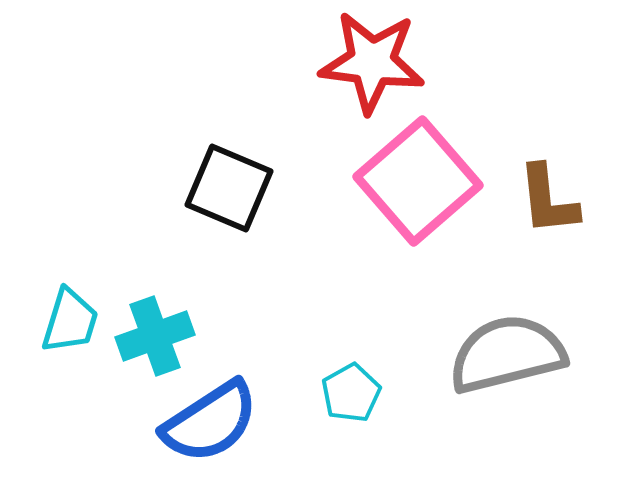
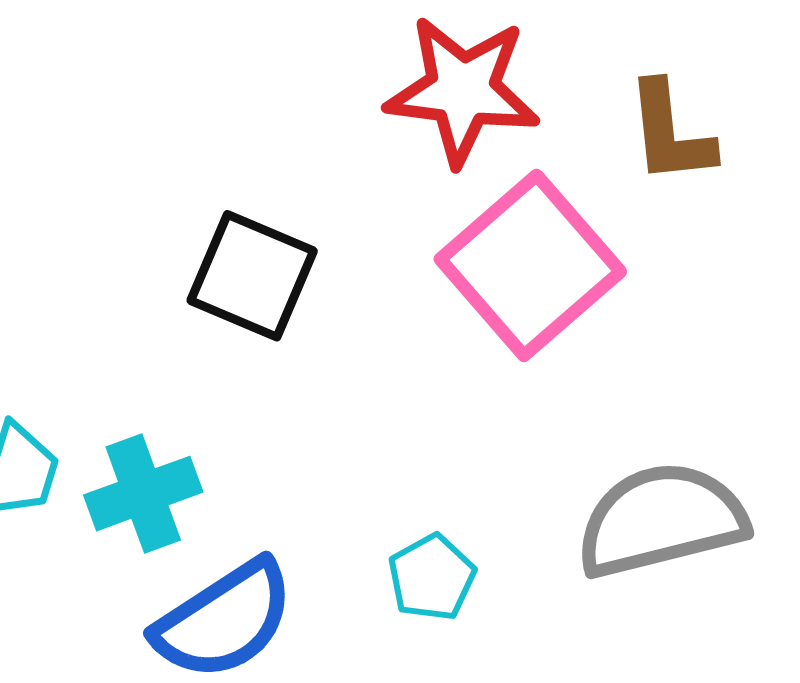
brown L-shape: (548, 200) -> (670, 133), moved

